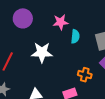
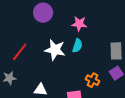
cyan semicircle: (75, 36) -> (77, 46), moved

